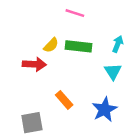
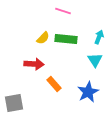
red arrow: (34, 64) -> (34, 64), moved
gray square: (32, 123) -> (14, 103), moved

